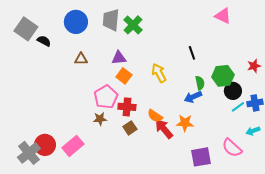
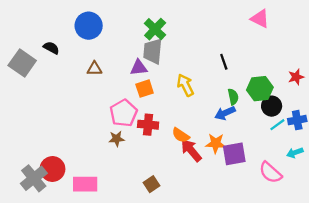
gray trapezoid: (111, 20) -> (153, 51), moved
gray square: (26, 29) -> (22, 63), moved
orange square: (124, 76) -> (145, 89), turned 35
brown square: (130, 128) -> (152, 184), moved
pink rectangle: (73, 146) -> (85, 184), moved, turned 40
purple square: (201, 157) -> (234, 154), moved

